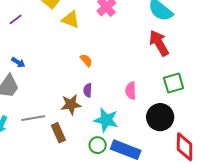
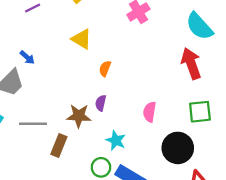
yellow triangle: (71, 20) -> (82, 39), moved
orange semicircle: (86, 60) -> (105, 69), turned -128
cyan star: (106, 120) -> (116, 140), size x0.7
brown rectangle: (58, 133) -> (59, 145), turned 36

